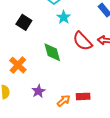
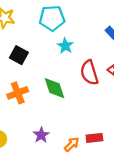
red semicircle: (82, 41) -> (89, 73), turned 30
orange cross: (18, 65) -> (18, 93), moved, turned 30

